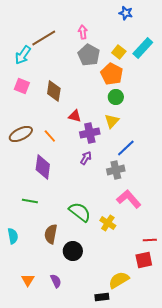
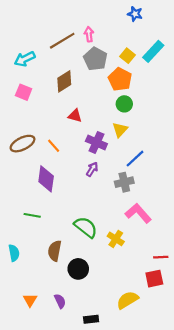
brown line: (44, 38) -> (62, 41), moved
cyan arrow: (23, 55) -> (25, 59), turned 30
brown diamond: (54, 91) -> (64, 81), moved, turned 50
red triangle: (75, 116) -> (75, 116), moved
purple cross: (90, 133) -> (96, 142), turned 36
black rectangle: (102, 297) -> (91, 319), moved

